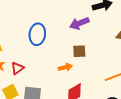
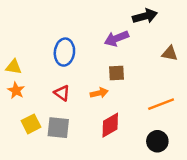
red triangle: (17, 68) -> (62, 93), moved, turned -48

